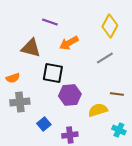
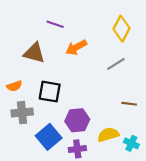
black square: (53, 73) -> (50, 92), moved
purple hexagon: (70, 95) -> (77, 120), moved
yellow semicircle: (98, 110) -> (108, 135), moved
blue square: (44, 124) -> (49, 137), size x1.6

